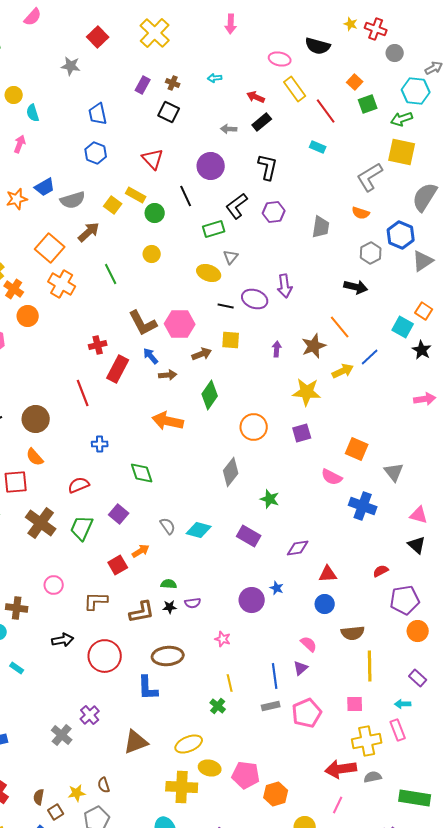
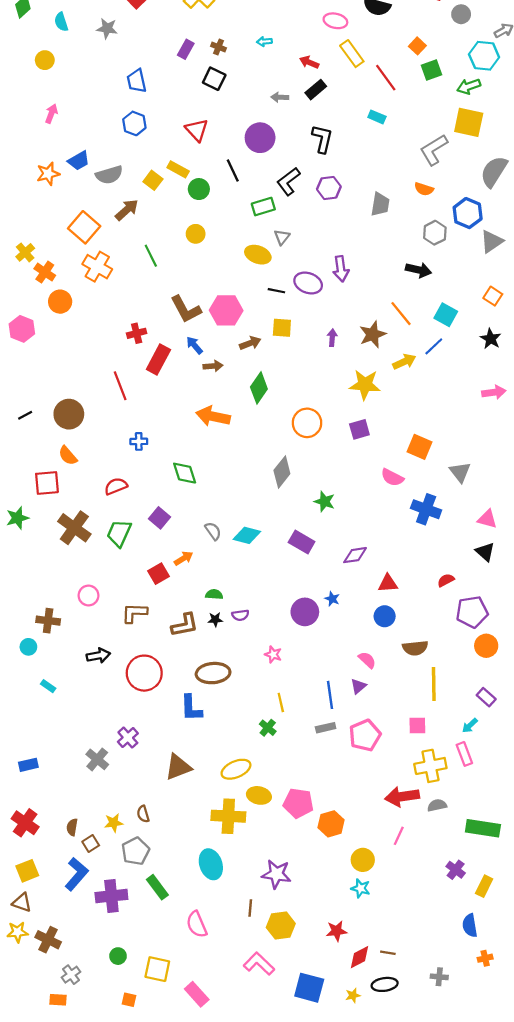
cyan semicircle: (33, 113) -> (61, 22), moved
cyan square: (403, 327) -> (446, 315), moved
cyan arrow: (403, 704) -> (470, 726), turned -42

